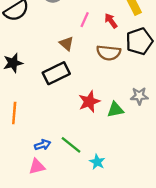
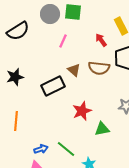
pink line: (85, 20) -> (63, 41), moved
brown triangle: (66, 44) -> (74, 70), moved
green triangle: (115, 110) -> (102, 129), moved

